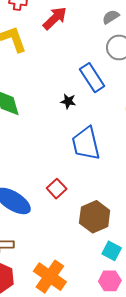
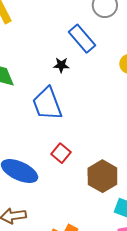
blue trapezoid: (86, 144) -> (47, 104), moved

